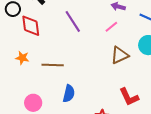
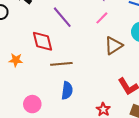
red diamond: (31, 26) -> (43, 41), moved
brown line: (53, 65) -> (61, 64), moved

